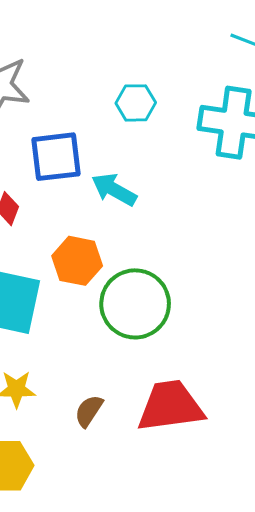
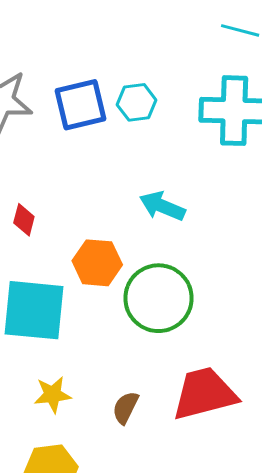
blue square: (56, 157) -> (80, 105), moved
cyan arrow: (114, 190) -> (162, 206), moved

